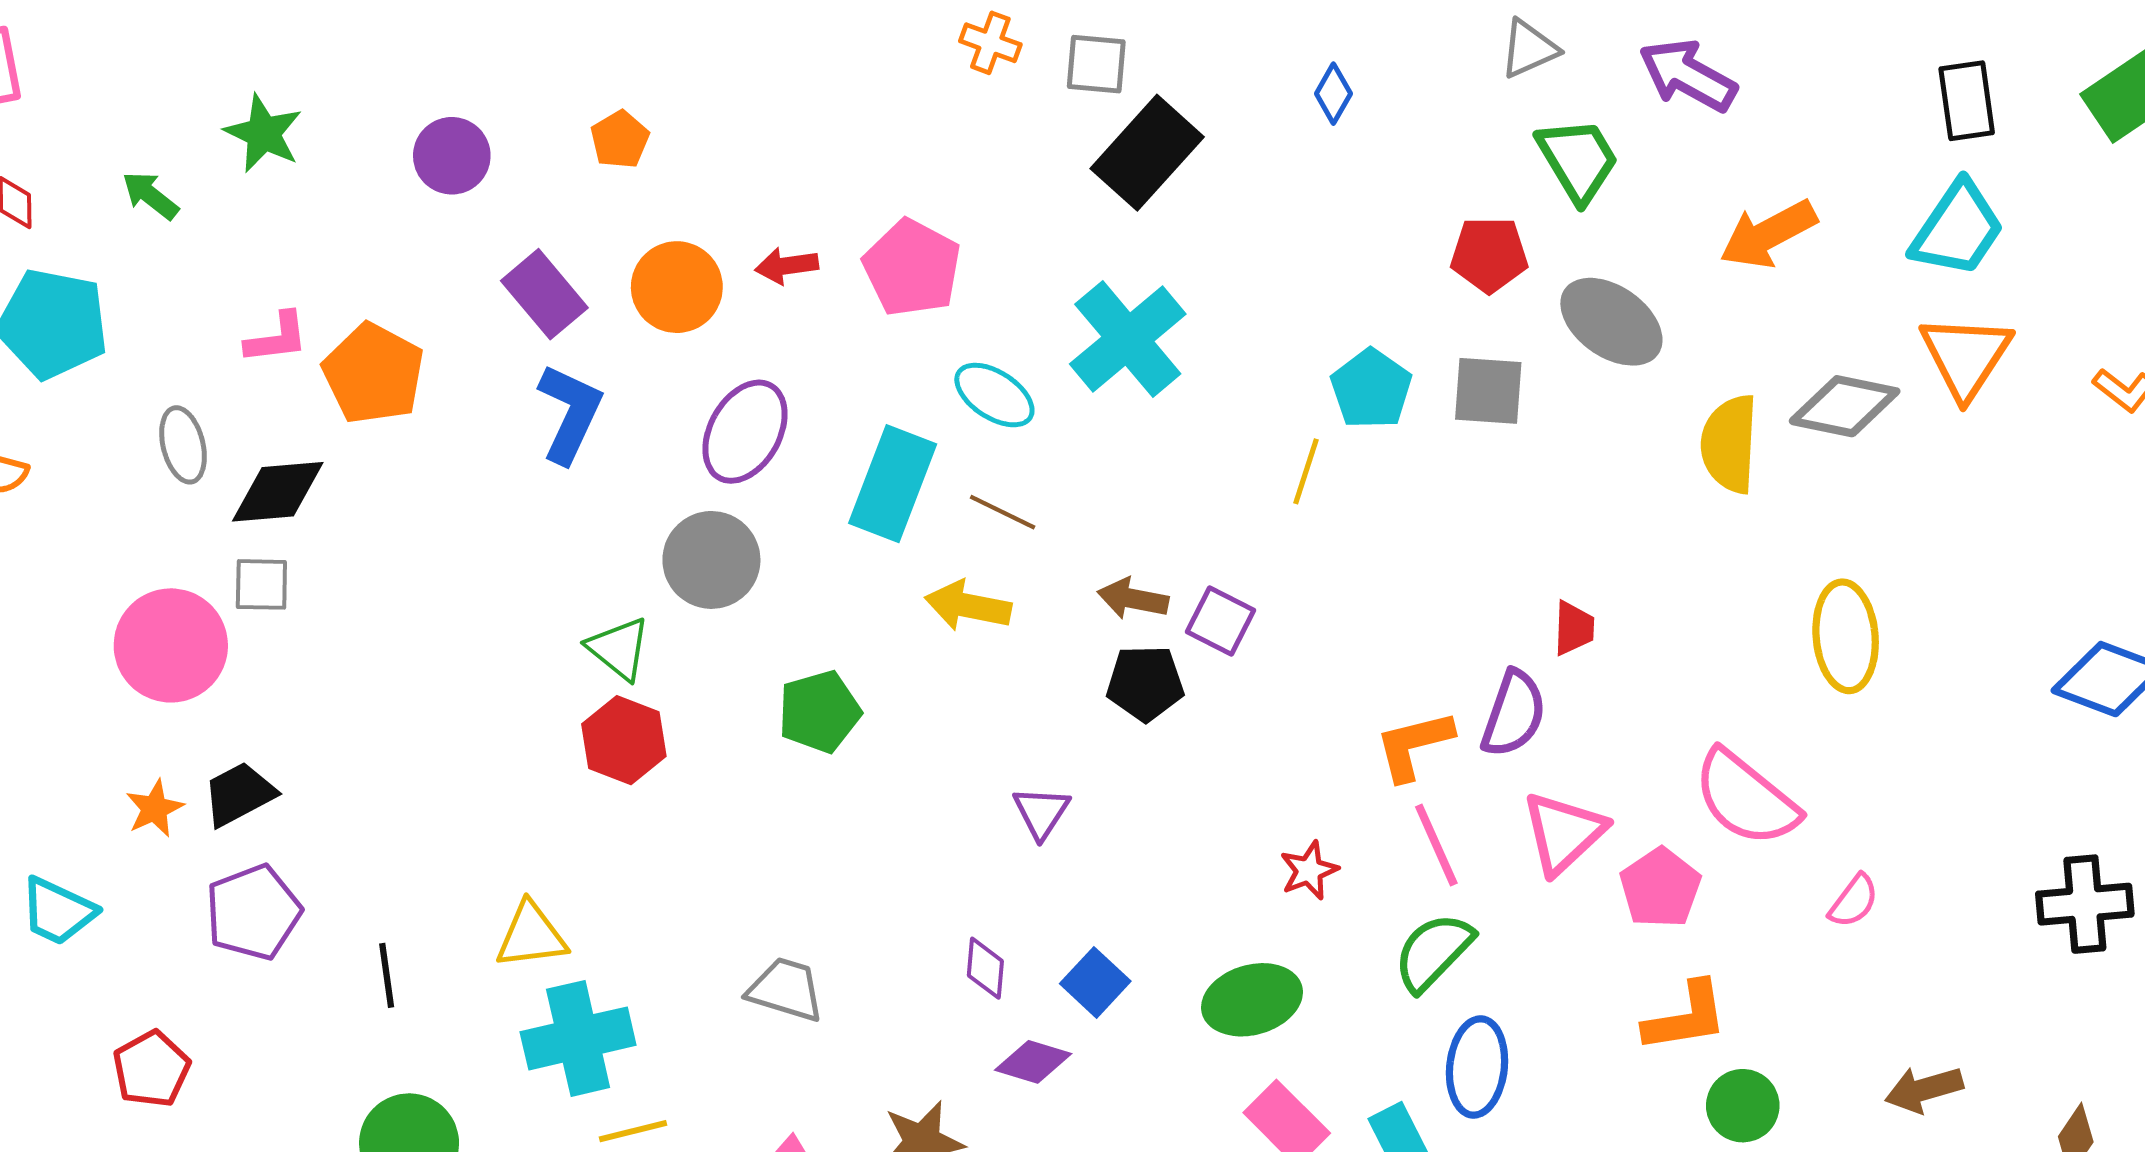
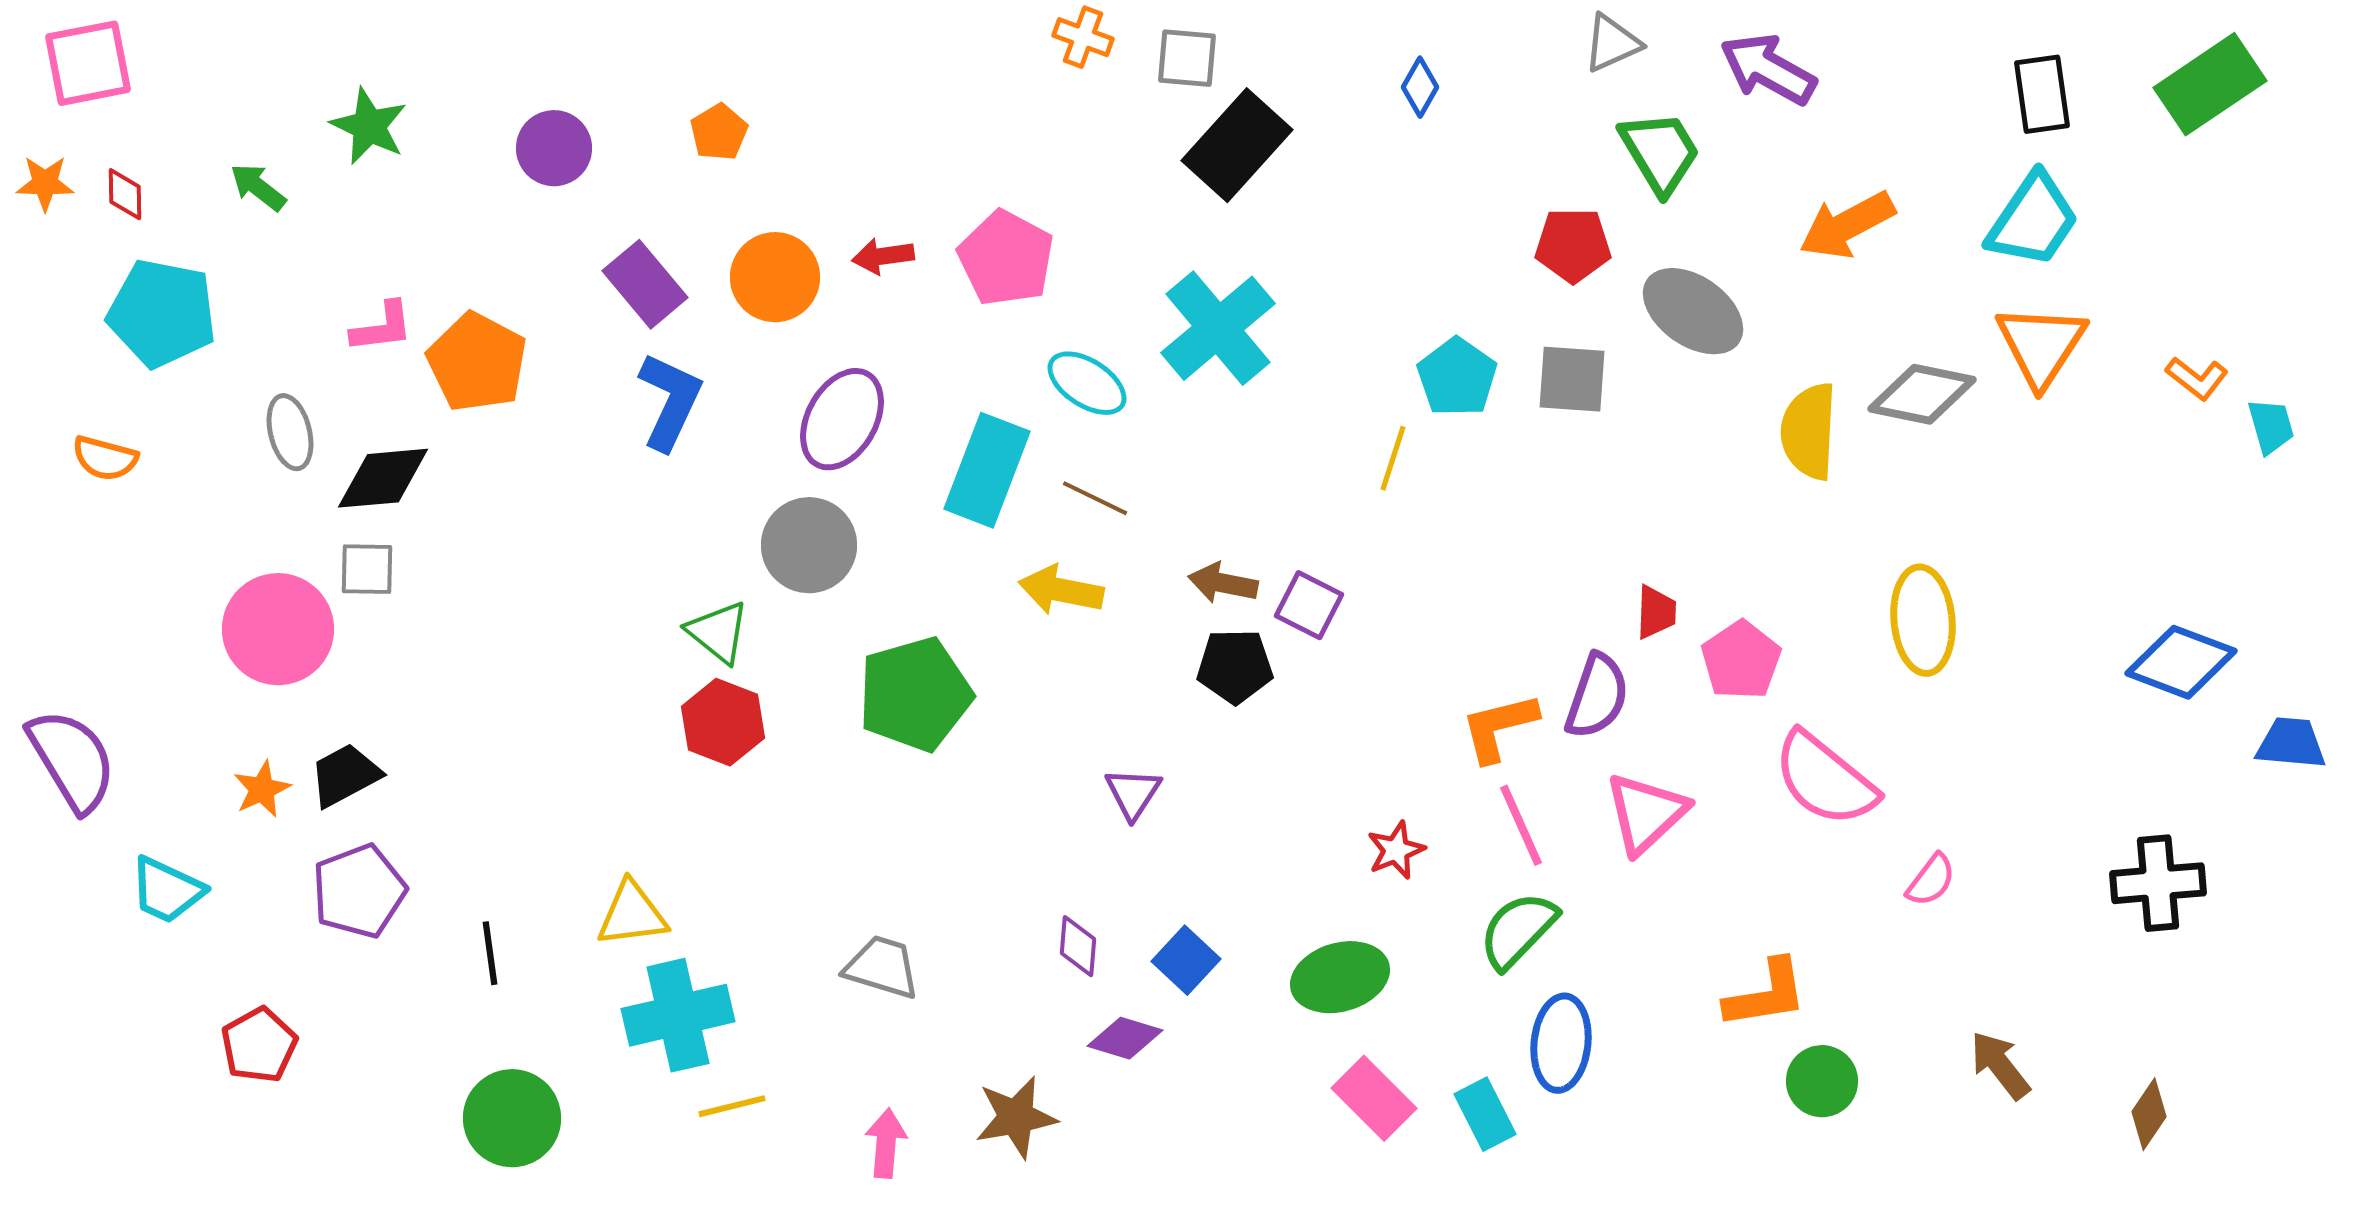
green pentagon: (819, 712) -> (915, 694), size x1.4
pink pentagon: (1660, 888) -> (1741, 660), moved
brown arrow: (1924, 1089) -> (2000, 1065), turned 68

